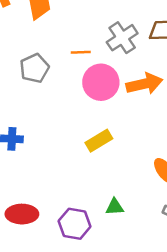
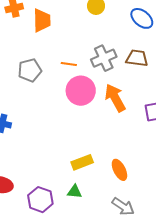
orange arrow: (144, 84) -> (115, 98), turned -116
yellow rectangle: (99, 141) -> (82, 162), moved

